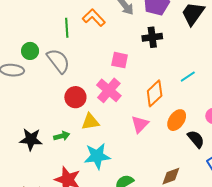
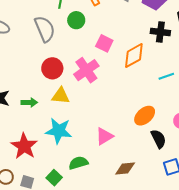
black cross: (152, 37) -> (160, 32), moved
green circle: (30, 51) -> (76, 20), moved
orange diamond: (155, 93) -> (134, 56), moved
pink triangle: (140, 124) -> (104, 136), moved

